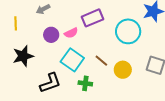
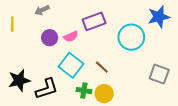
black star: (23, 56) -> (19, 80), moved
yellow circle: (123, 70) -> (104, 94), moved

